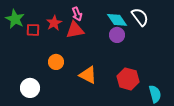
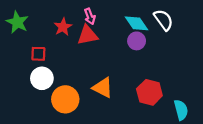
red square: (33, 30) -> (38, 54), moved
orange circle: (56, 62) -> (65, 99), moved, size x1.5
white circle: (30, 88) -> (42, 78), moved

